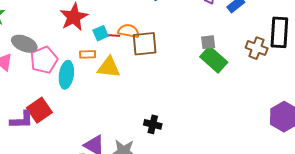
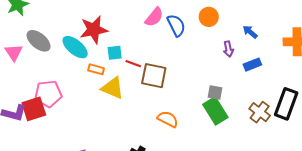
orange semicircle: (129, 31) -> (168, 119), moved
red line: (112, 35) -> (133, 64), moved
pink pentagon: (44, 60) -> (48, 94), moved
cyan ellipse: (66, 75) -> (75, 47), moved, turned -76

